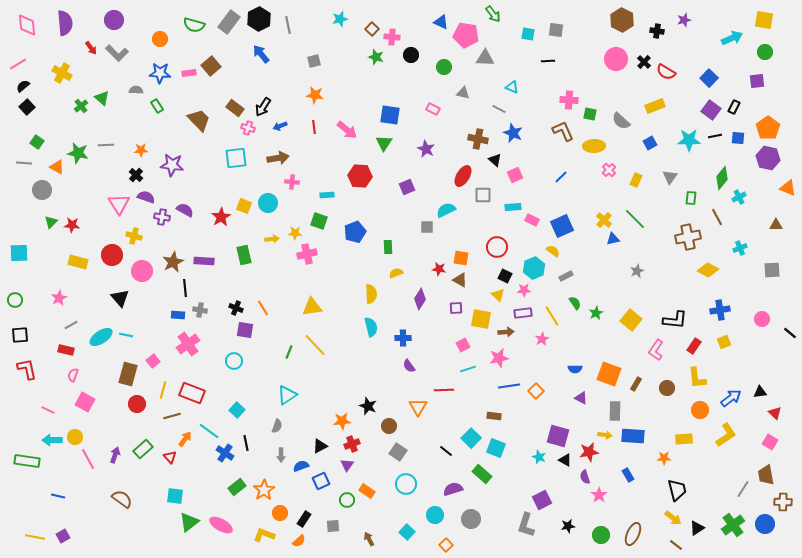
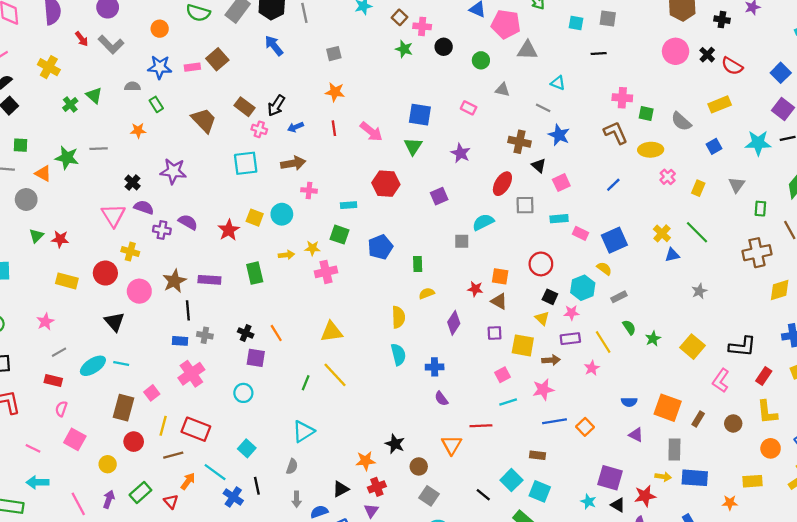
green square: (37, 142) -> (21, 145), turned -32
orange star: (141, 150) -> (138, 130), moved
yellow diamond: (708, 270) -> (780, 290), turned -45
yellow circle: (75, 437) -> (108, 464), moved

